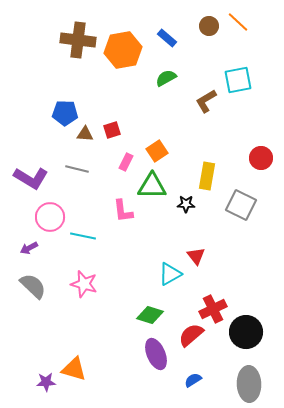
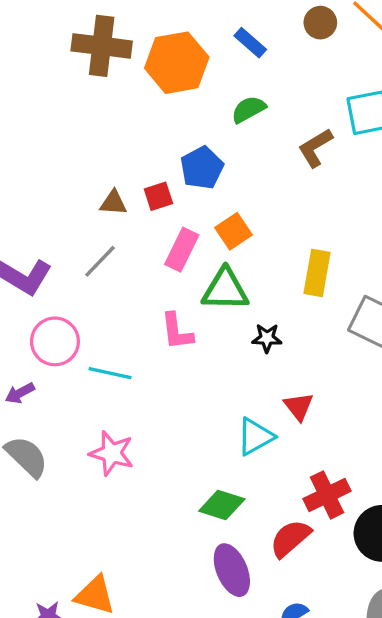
blue pentagon: (65, 113) -> (202, 168), moved, turned -30
pink rectangle: (126, 162) -> (182, 250), size x1.4
gray line: (77, 169) -> (100, 261), turned -60
black star: (186, 204) -> (267, 338), moved

